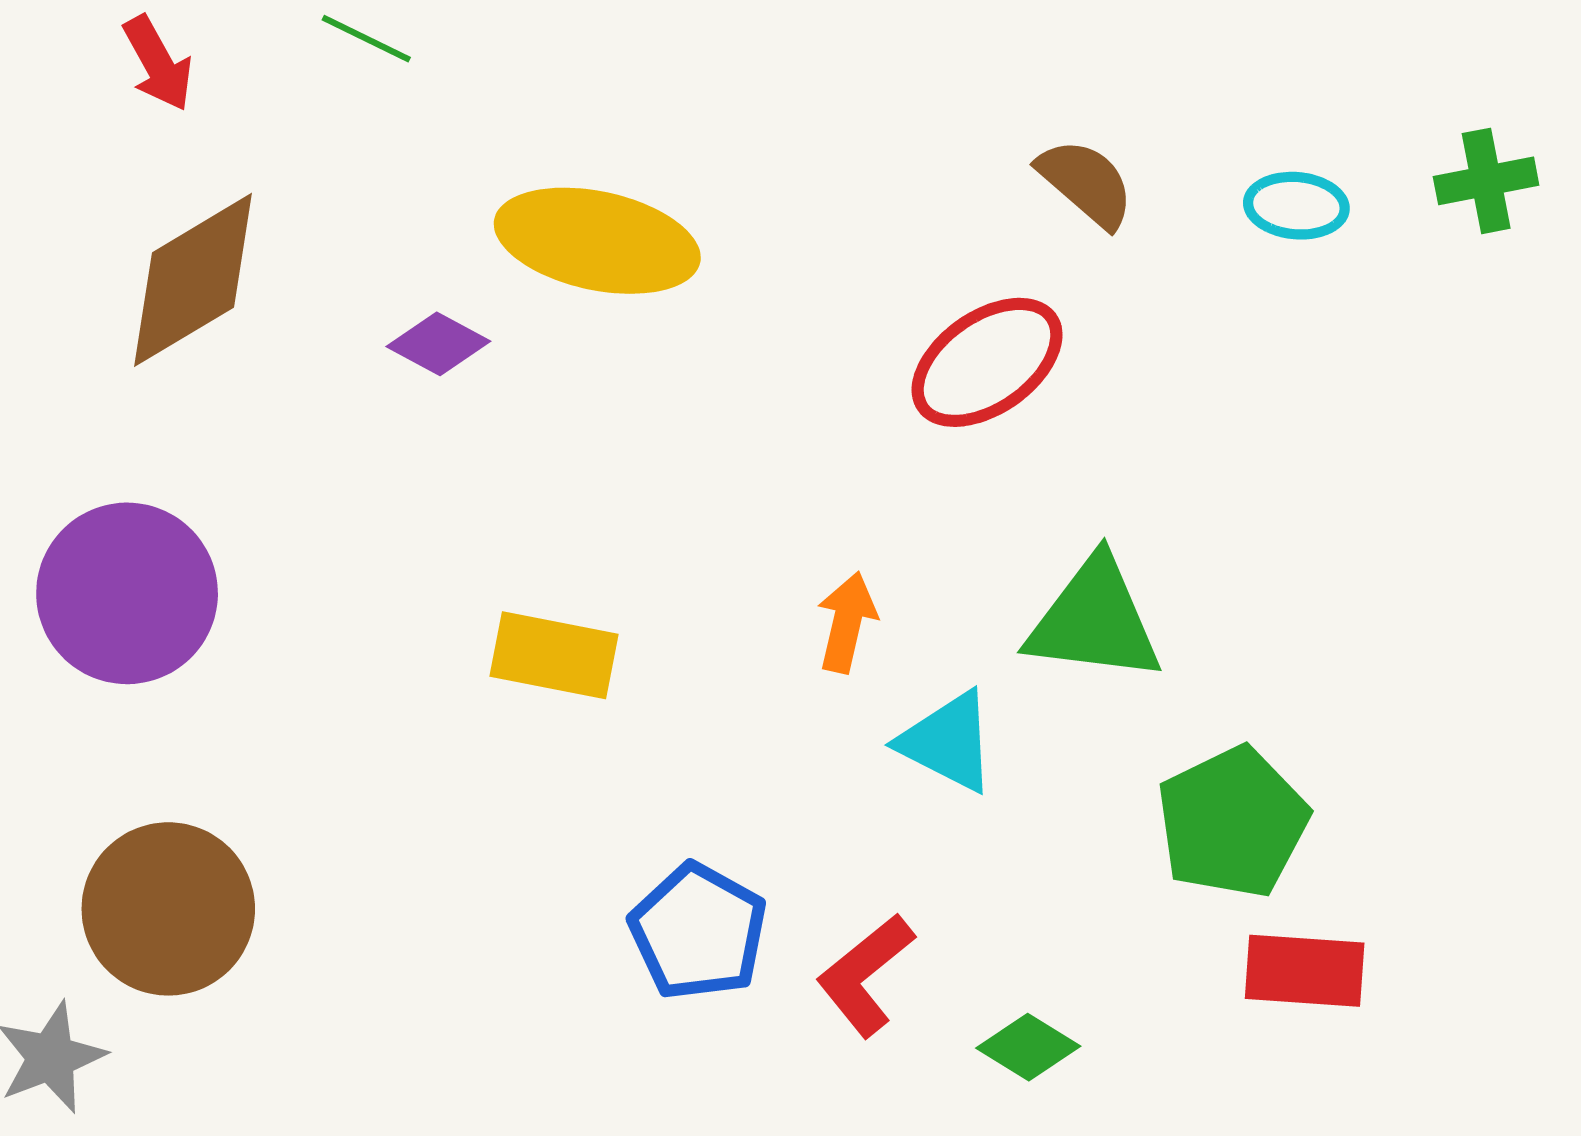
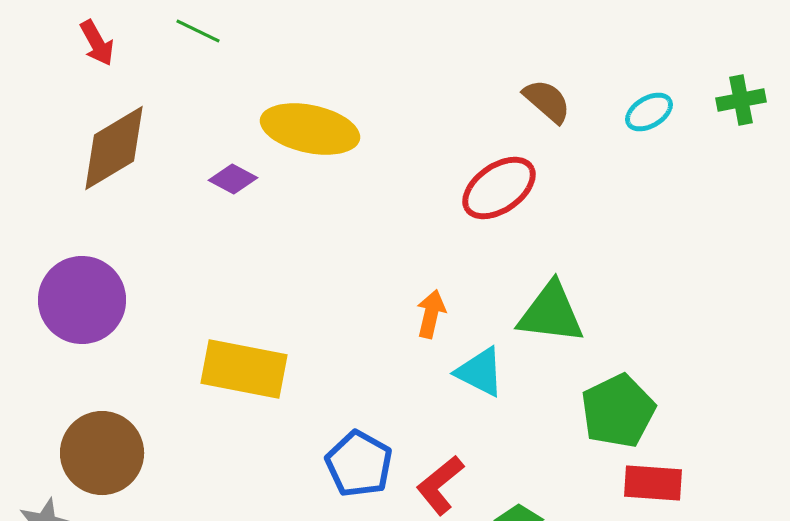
cyan ellipse: (1296, 206) -> (649, 112), turned -36
yellow rectangle: (554, 655) -> (244, 369), moved, size x1.4

